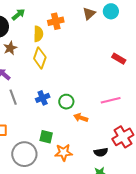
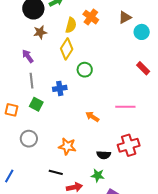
cyan circle: (111, 11) -> (142, 32), moved
orange cross: (56, 21) -> (91, 17), turned 35
green circle: (66, 102) -> (85, 70), moved
green square: (46, 137) -> (36, 104), moved
gray circle: (24, 154) -> (29, 139), size x0.7

